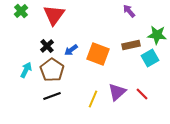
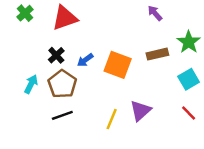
red triangle: (54, 15) -> (65, 18), turned 35
green star: (157, 35) -> (189, 42), turned 30
cyan square: (150, 58) -> (189, 79), moved
red line: (142, 94) -> (189, 113), moved

